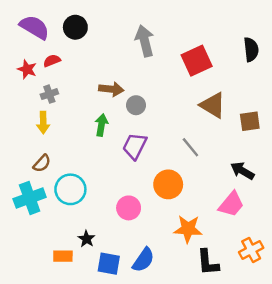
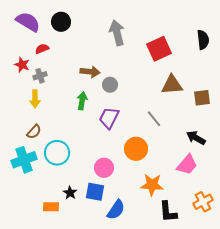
red star: (27, 69) -> (22, 65), moved
brown triangle: (213, 105) -> (172, 85), turned -35
blue square: (109, 264) -> (95, 192), moved

